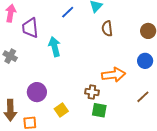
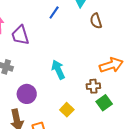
cyan arrow: (55, 47) -> (58, 70), moved
purple circle: (37, 92) -> (27, 94), moved
green square: (99, 110) -> (104, 103), turned -35

